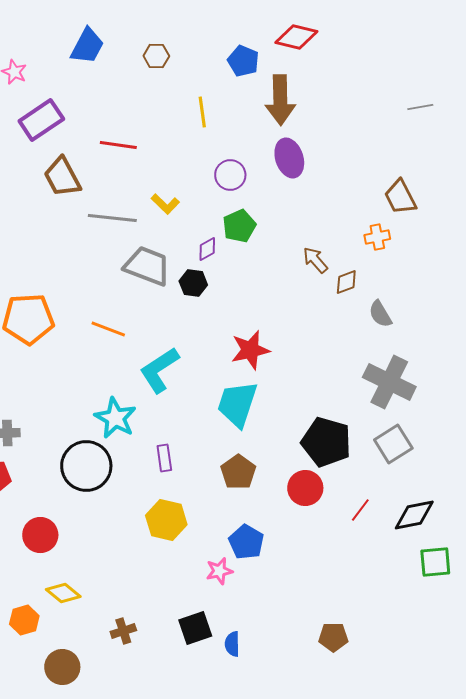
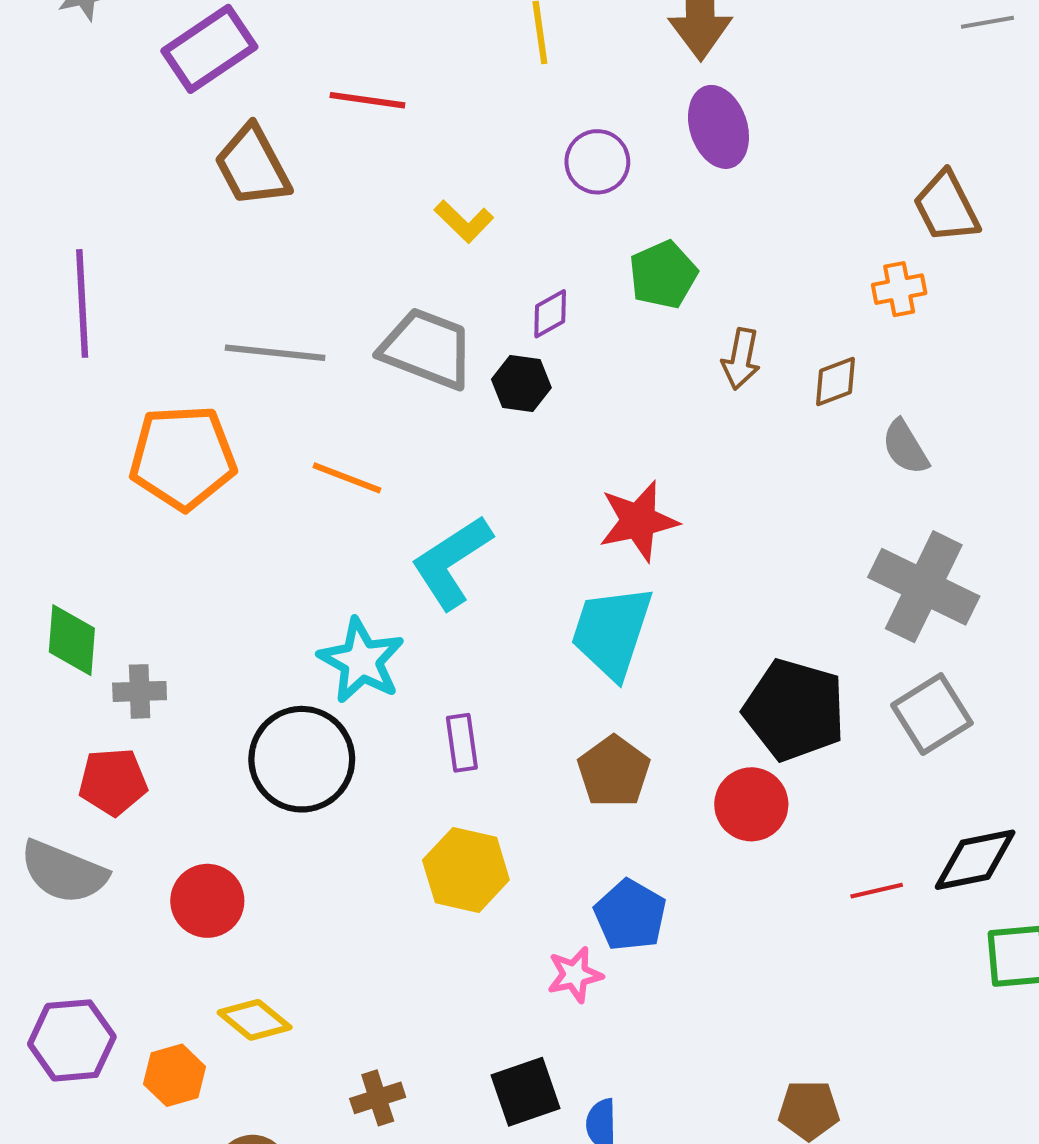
gray line: (112, 218) -> (275, 353), moved
green pentagon: (239, 226) -> (663, 275), moved
brown arrow: (315, 260) -> (741, 359), moved, turned -128
red line: (360, 510) -> (877, 891), moved, turned 40

